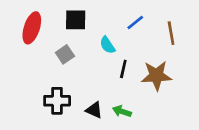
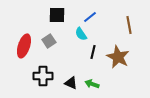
blue line: (135, 23) -> (90, 17), moved
red ellipse: (32, 28) -> (24, 46), moved
brown star: (156, 76) -> (118, 57), turned 30

